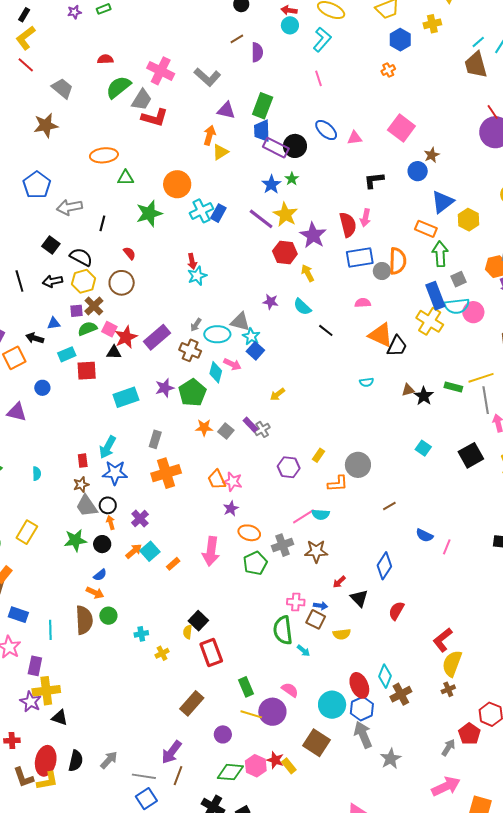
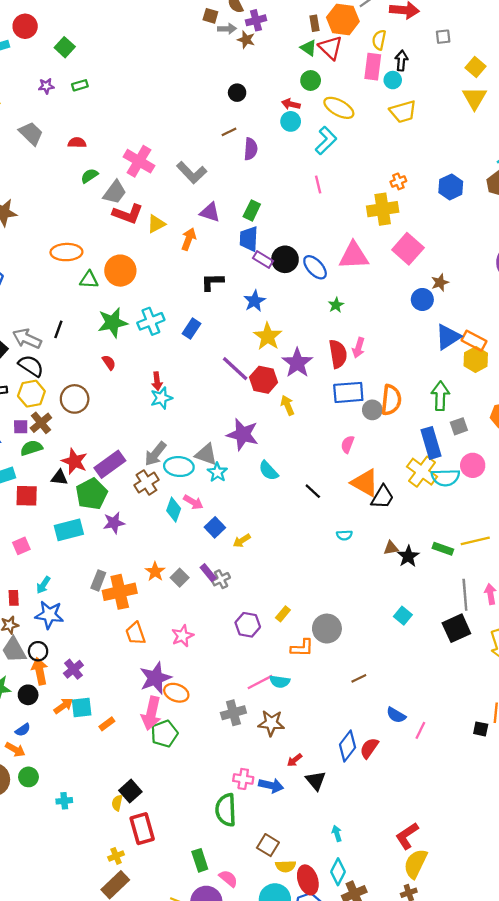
yellow cross: (432, 24) -> (383, 209), moved, size x1.5
blue hexagon: (400, 40) -> (451, 187), moved
green semicircle: (118, 87) -> (89, 176), size x0.6
gray trapezoid: (62, 88) -> (31, 133), moved
green rectangle: (263, 106) -> (252, 210), size x0.7
blue ellipse: (326, 130) -> (315, 267), moved
pink triangle: (355, 138) -> (354, 256), size x1.8
purple rectangle: (276, 148) -> (263, 259), size x0.7
yellow triangle: (220, 152) -> (156, 224), moved
green star: (292, 179) -> (336, 305), moved
black L-shape: (374, 180) -> (212, 282), moved
orange circle: (177, 184) -> (120, 271), moved
gray arrow: (69, 207) -> (27, 339), moved, turned 30
cyan cross: (201, 211) -> (151, 321), moved
purple line: (261, 219) -> (235, 369), moved
orange rectangle: (426, 229) -> (474, 341), moved
red semicircle: (129, 253) -> (109, 362), moved
purple star: (271, 302) -> (243, 434), size x1.8
pink semicircle: (363, 303) -> (348, 444), turned -70
cyan semicircle: (457, 306) -> (445, 477), moved
cyan semicircle: (302, 307) -> (268, 471), moved
gray arrow: (196, 325) -> (155, 454), size x1.6
pink square: (109, 329) -> (21, 546), moved, turned 35
black line: (326, 330) -> (313, 491), moved
red star: (126, 337) -> (74, 461), turned -30
brown cross: (190, 350) -> (146, 482), turned 30
blue square: (255, 351) -> (215, 527), moved
green pentagon: (192, 393) -> (92, 494), moved
gray line: (486, 400) -> (465, 595), moved
orange star: (204, 428) -> (155, 572), turned 30
cyan arrow: (108, 447) -> (43, 585), size x0.7
orange cross: (166, 473) -> (120, 592), moved
orange trapezoid: (217, 480) -> (135, 633), moved
pink star: (233, 482) -> (183, 636), turned 30
purple star: (231, 509) -> (155, 678), moved, size x1.8
orange arrow: (111, 523) -> (40, 671), size x1.6
orange ellipse: (249, 533) -> (176, 693), moved
cyan square: (150, 551) -> (82, 707), turned 30
green pentagon: (255, 563) -> (164, 734), moved
blue arrow: (321, 606) -> (271, 785), size x1.5
red semicircle: (396, 611) -> (369, 748), moved
brown square: (316, 619) -> (268, 845), moved
yellow semicircle: (342, 634) -> (286, 866), moved
cyan arrow: (304, 651) -> (337, 833), moved, turned -152
yellow cross: (162, 653) -> (116, 856), moved
green rectangle: (246, 687) -> (200, 860), moved

